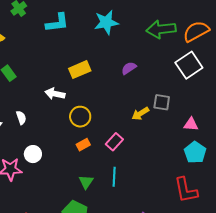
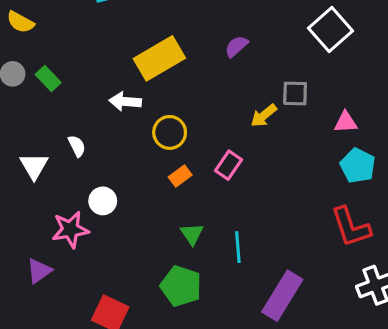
yellow rectangle: (80, 70) -> (159, 58), size x1.4
cyan line: (114, 177) -> (238, 247), moved

